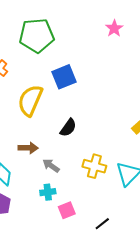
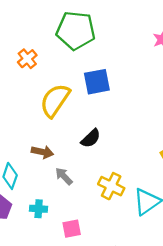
cyan cross: (48, 192) -> (39, 209), moved

